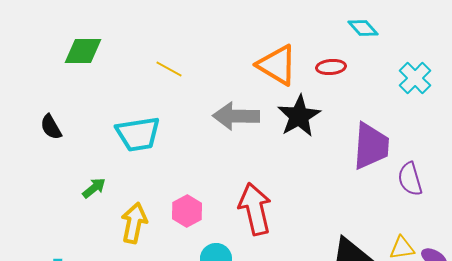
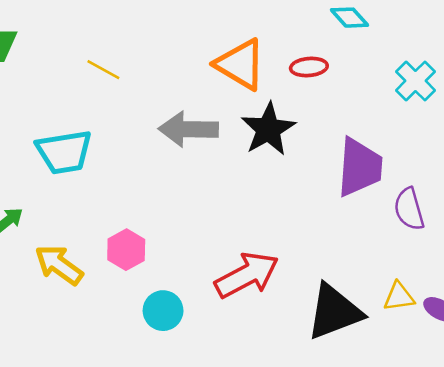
red arrow: (255, 209) -> (247, 275), moved, turned 75
yellow arrow: (134, 223) -> (59, 265), turned -66

